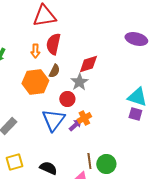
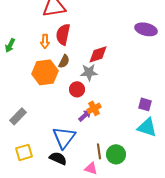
gray star: (79, 82) -> (89, 72), turned 30
cyan triangle: (137, 97) -> (147, 127), moved
blue triangle: (53, 120) -> (64, 137), moved

